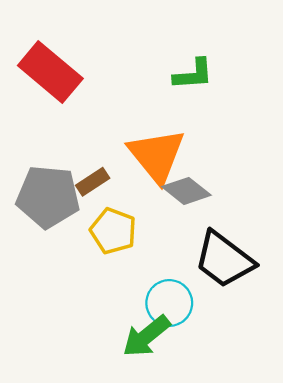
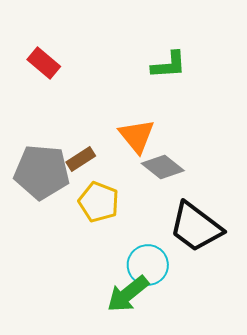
red rectangle: (50, 72) -> (44, 63), size x0.6
orange triangle: (157, 155) -> (137, 136), size x0.7

